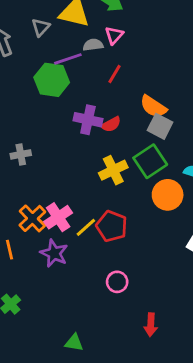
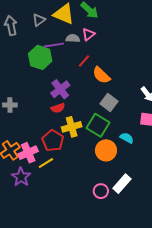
orange semicircle: (153, 107) -> (101, 75), moved
purple cross: (88, 120) -> (60, 89), turned 30
red semicircle: (111, 124) -> (58, 108), moved
green square: (150, 161) -> (98, 125), turned -35
red pentagon: (112, 226) -> (53, 141), moved
pink circle: (117, 282) -> (101, 191), moved

